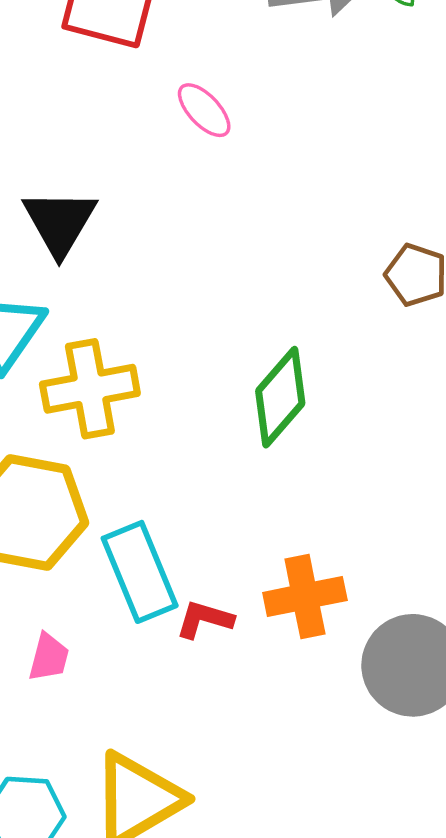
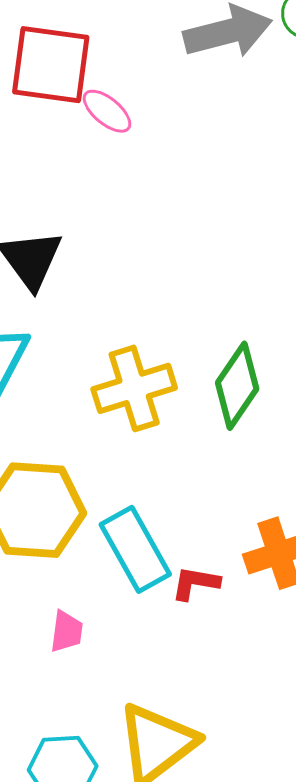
pink ellipse: (204, 110) -> (107, 111), moved
yellow cross: (90, 389) -> (134, 388), moved

